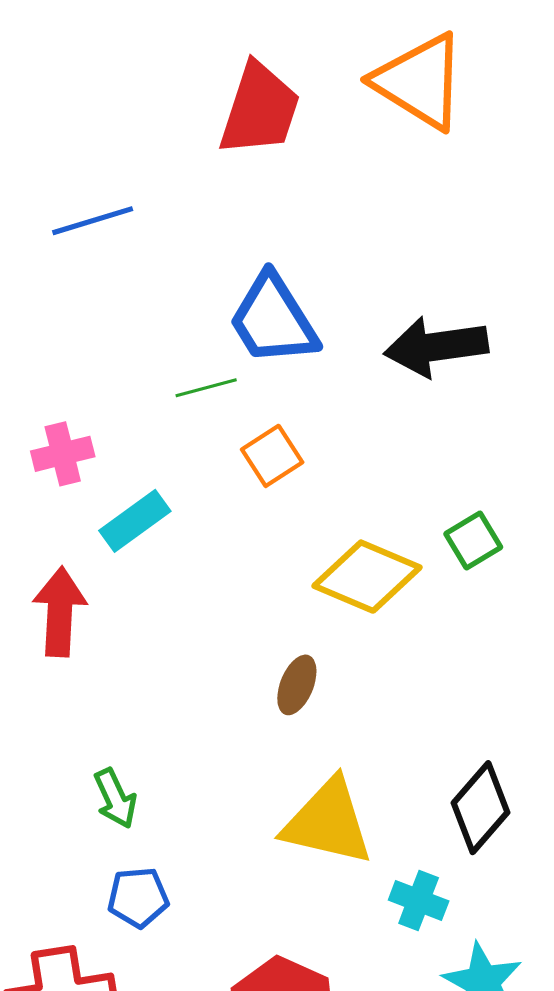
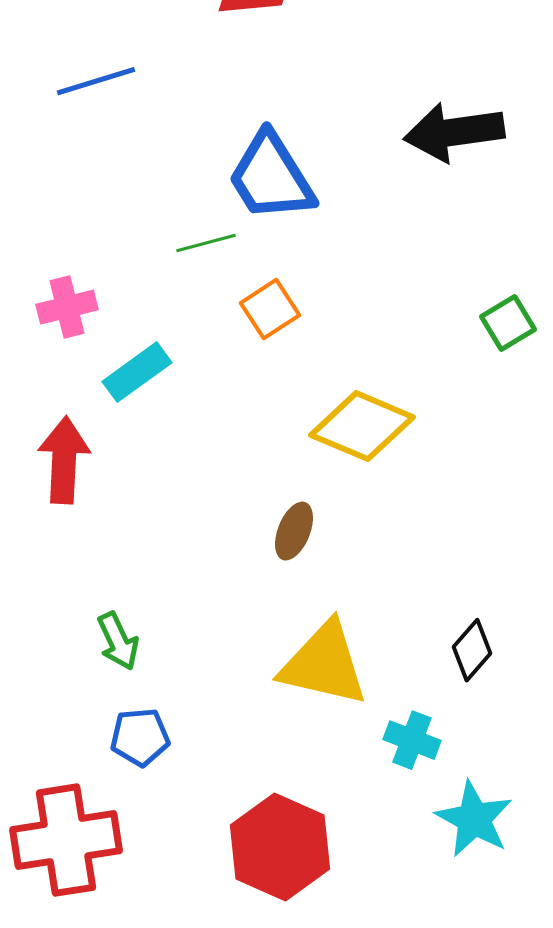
black arrow: (436, 347) -> (454, 132), moved
green square: (473, 541) -> (508, 323), moved
black diamond: (480, 808) -> (472, 650), size x0.7

